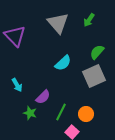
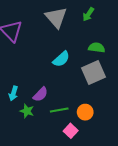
green semicircle: (97, 52) -> (97, 48), turned 56
cyan arrow: (17, 85) -> (13, 93), moved, turned 48
green line: (61, 112) -> (59, 110), turned 54

